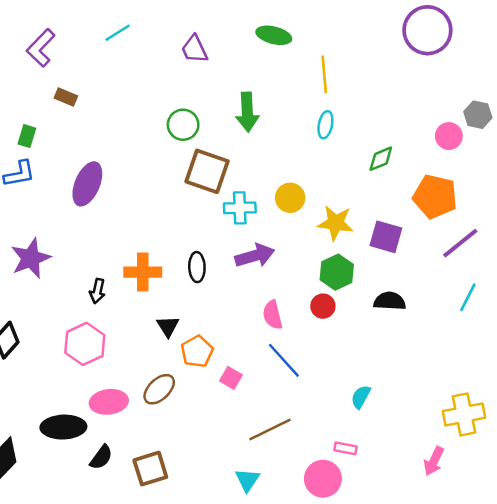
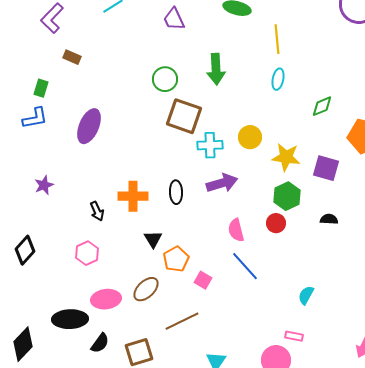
purple star: (31, 258) -> (44, 185), size x0.6
black arrow: (97, 291) -> (97, 211), turned -36
black semicircle: (390, 301) -> (329, 219), size x0.7
pink hexagon: (85, 344) -> (87, 253), size x0.7
brown line: (270, 430) -> (182, 321), moved

